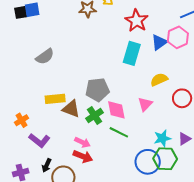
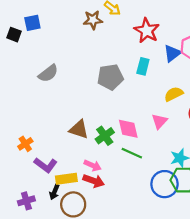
black square: (21, 12) -> (14, 35), moved, turned 32
cyan rectangle: (132, 53) -> (143, 66), size x0.7
gray pentagon: (97, 90) -> (110, 77), moved
yellow rectangle: (55, 99) -> (66, 179), moved

